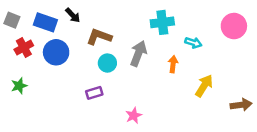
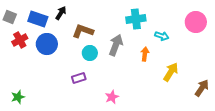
black arrow: (73, 15) -> (61, 13), turned -104
green star: (19, 86) -> (18, 97), moved
brown arrow: (241, 105) -> (202, 88), turned -48

